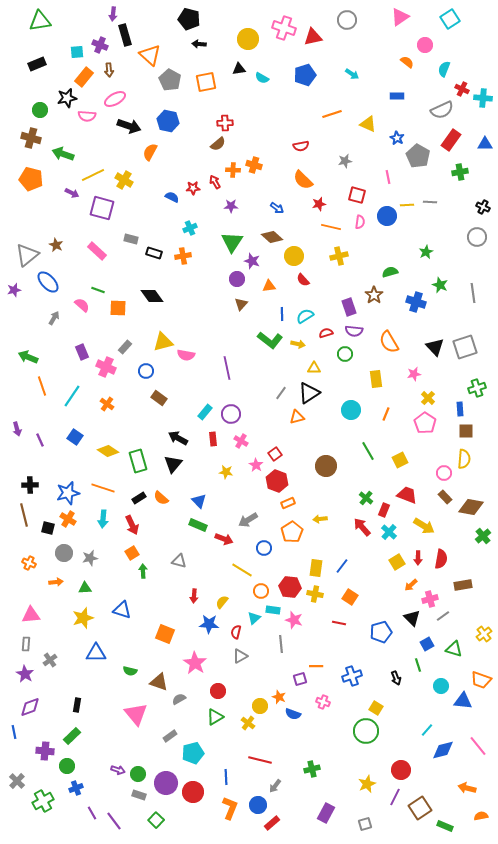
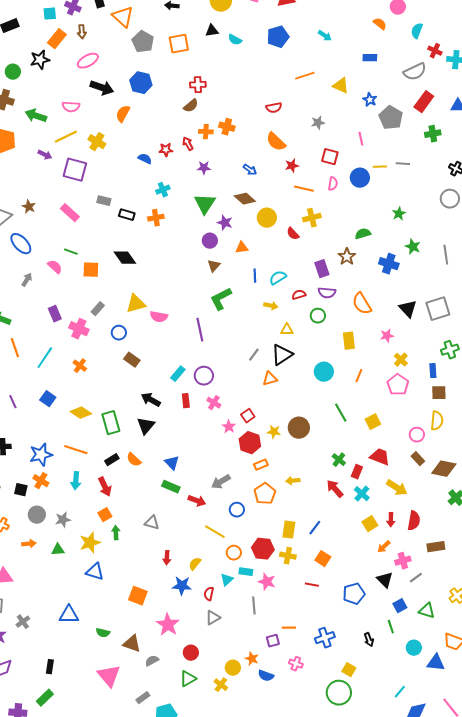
pink semicircle: (87, 116) -> (71, 107), moved
red semicircle: (303, 280) -> (293, 234), moved
green L-shape: (270, 340) -> (221, 299), moved, turned 115
yellow star: (226, 472) -> (274, 432), moved
yellow star: (83, 618) -> (90, 543), moved

